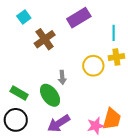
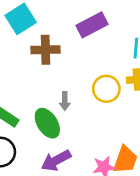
cyan square: (24, 17) -> (21, 19), size x1.6
brown cross: (45, 39) -> (45, 50), turned 30

